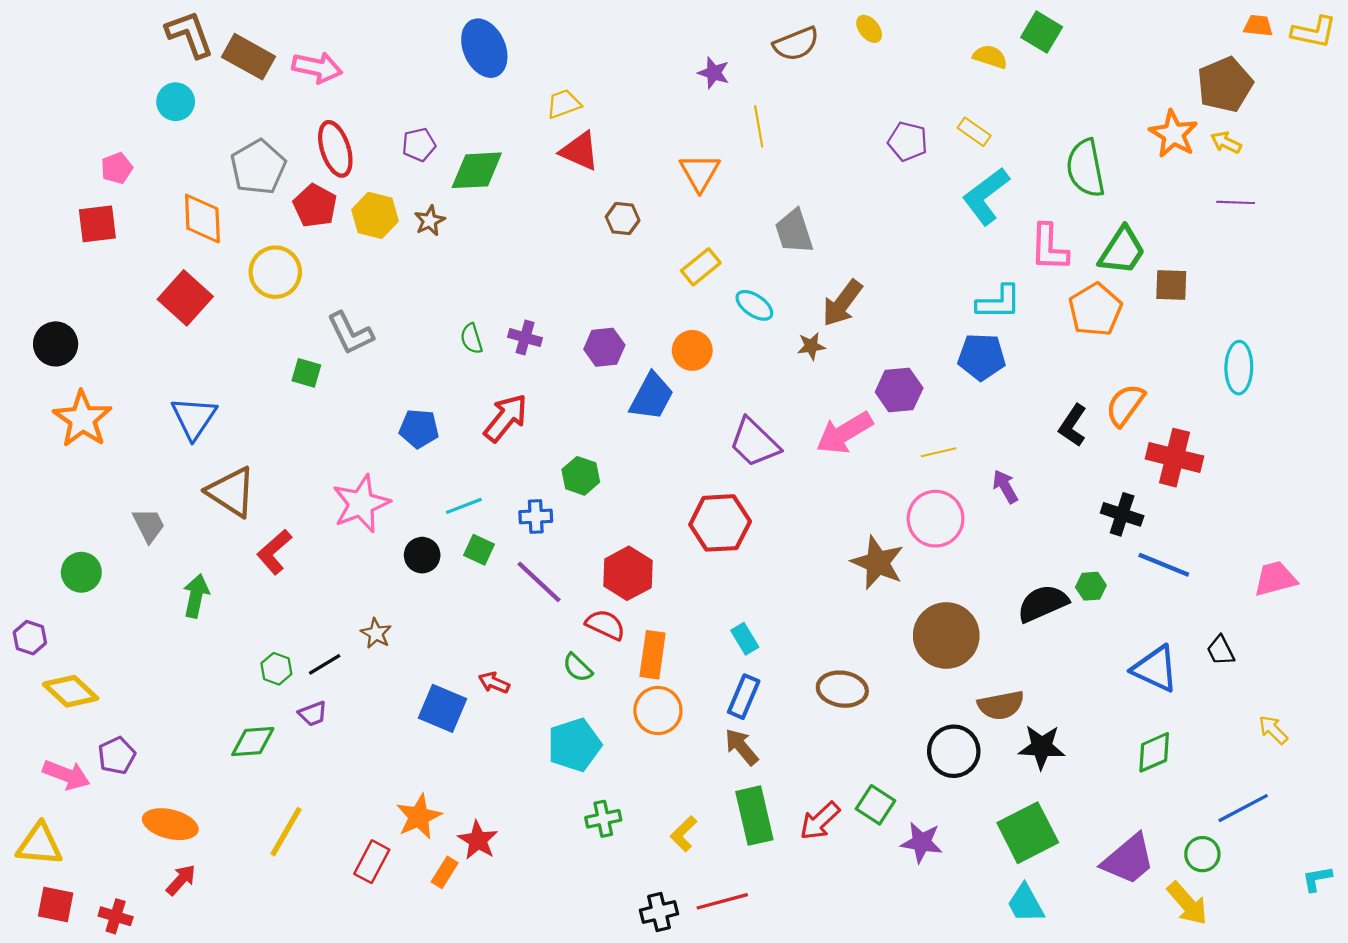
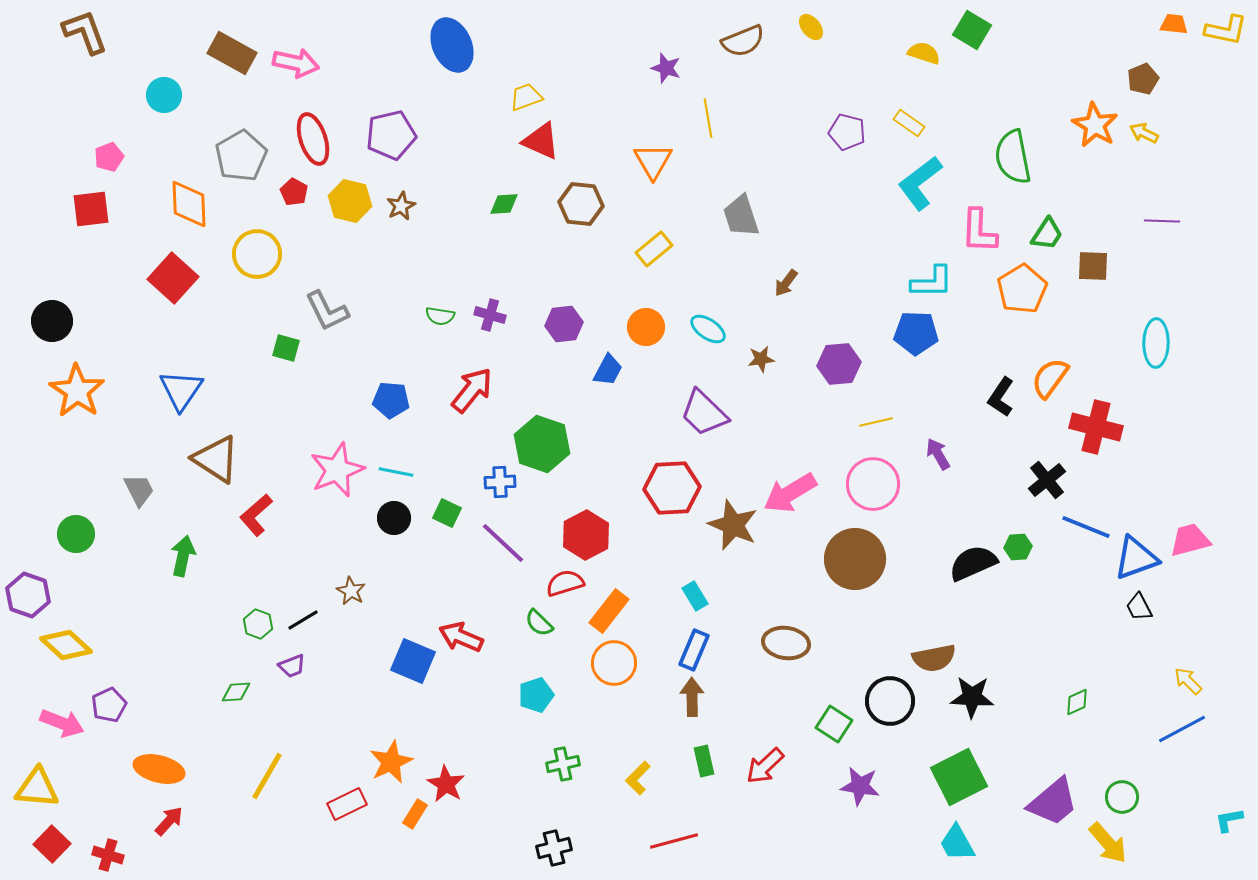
brown L-shape: (190, 34) -> (85, 32), moved
brown pentagon: (1225, 85) -> (1143, 79), size x0.6
purple pentagon: (419, 145) -> (391, 135), size x1.6
green diamond: (477, 170) -> (504, 204), moved, size x0.6
purple line: (1236, 202) -> (1162, 221), moved
red pentagon: (315, 206) -> (294, 192), size x0.7
brown hexagon: (623, 219) -> (581, 204), size x1.4
green trapezoid: (1122, 251) -> (1047, 234), size x0.7
brown arrow: (842, 303) -> (786, 283), size x0.6
cyan ellipse: (754, 305) -> (708, 329), moved
green semicircle: (471, 339) -> (440, 316), turned -64
brown star: (811, 346) -> (761, 359), moved
blue trapezoid: (651, 396) -> (608, 370), size x0.7
pink arrow: (844, 433) -> (790, 493), moved
green hexagon: (581, 476) -> (542, 444), size x1.6
cyan line: (464, 506) -> (396, 472), moved, turned 32
black cross: (1122, 514) -> (1047, 480), turned 33
brown star: (878, 563) -> (733, 525), moved
red semicircle: (605, 625) -> (565, 583), turned -42
brown circle: (946, 635) -> (855, 559), moved
purple hexagon: (30, 638) -> (28, 595), size x1.4
orange rectangle: (653, 655) -> (609, 611), turned 30
blue triangle: (1155, 669) -> (1136, 558), moved, turned -45
red arrow: (494, 683) -> (461, 637), size x1.5
green diamond: (253, 742) -> (236, 692), size x0.7
cyan pentagon: (574, 745) -> (536, 695), size x0.7
brown arrow: (742, 747) -> (692, 697), turned 39
green diamond: (1154, 752) -> (1077, 702), size x0.7
green square: (875, 805) -> (834, 724), moved
blue line: (1243, 808) -> (1182, 729), moved
green rectangle: (754, 816) -> (704, 761), size x0.6
red rectangle: (372, 862) -> (347, 804), turned 36
red square: (56, 905) -> (52, 844), turned 33
black cross: (659, 912) -> (554, 848), moved

